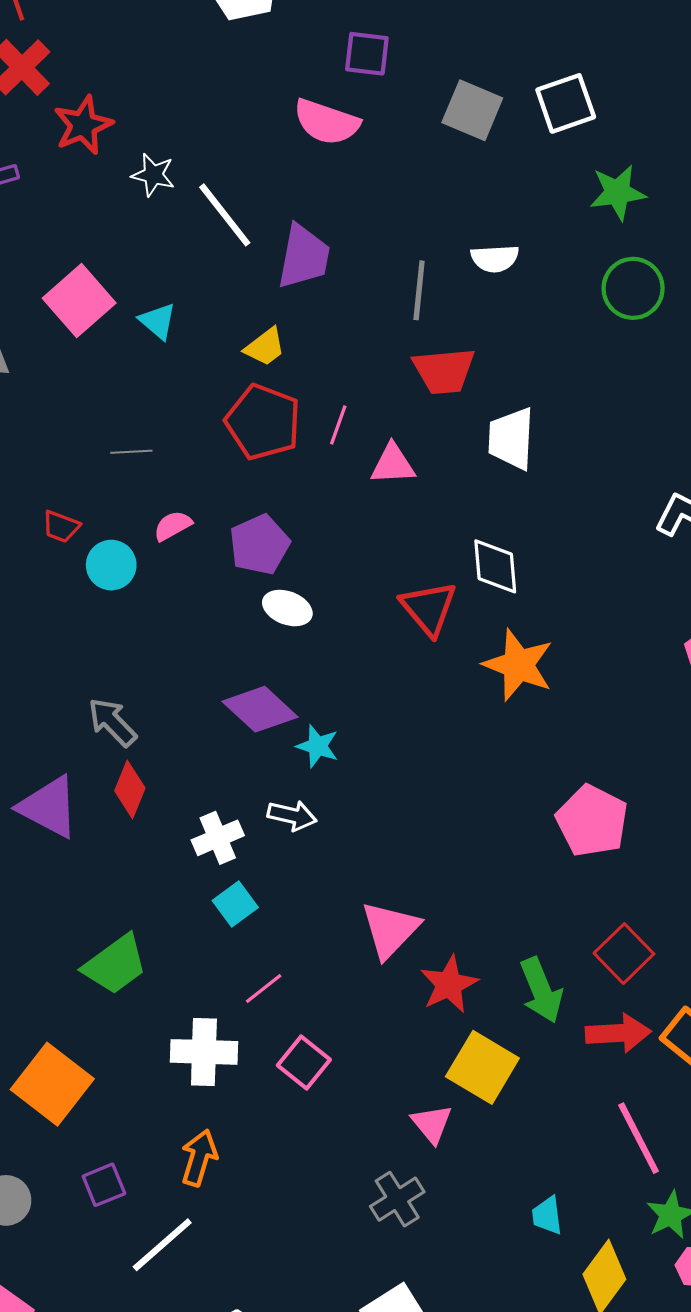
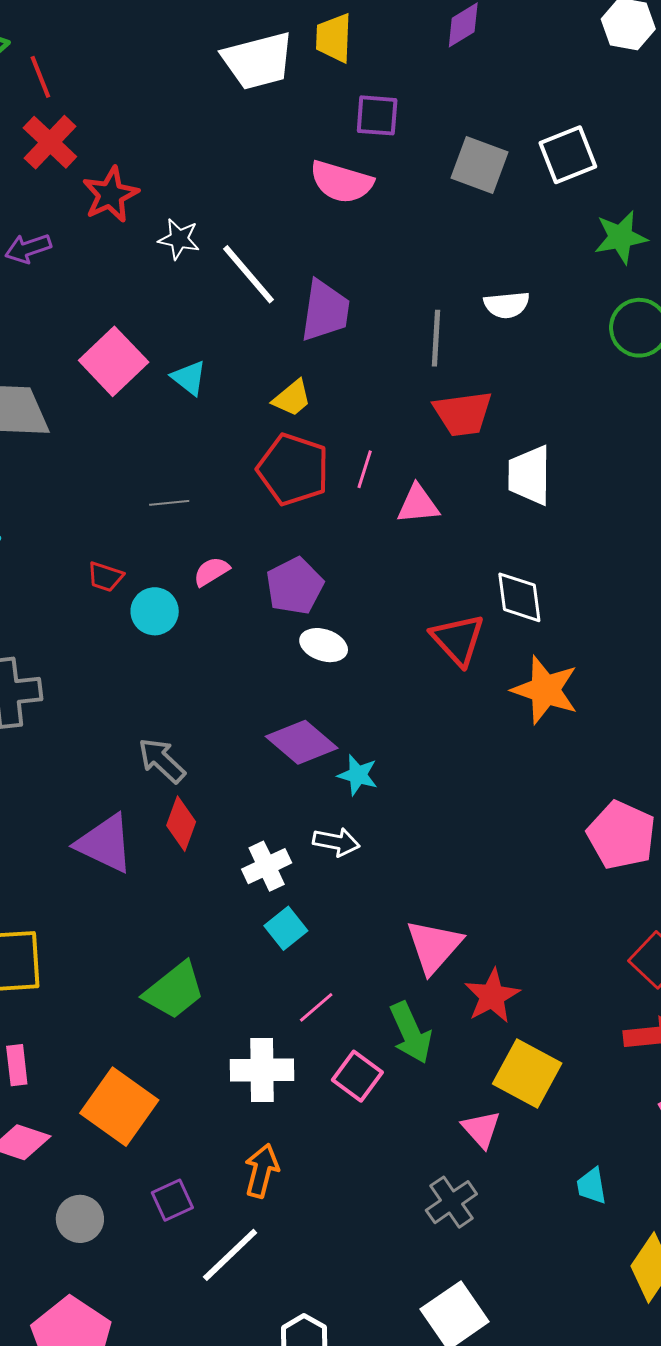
green arrow: (541, 990) -> (411, 1033), moved
cyan trapezoid: (547, 1216) -> (592, 1186), moved

